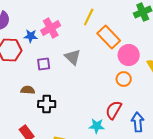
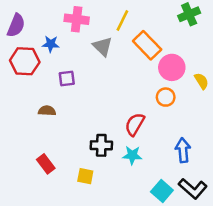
pink cross: (51, 28) -> (77, 19), moved, turned 36
gray triangle: (73, 57) -> (103, 46), moved
black cross: (47, 104) -> (101, 145), moved
red semicircle: (114, 110) -> (135, 124), moved

